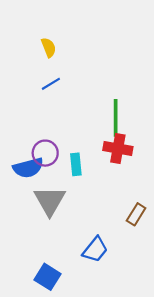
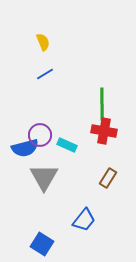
cyan rectangle: (76, 164) -> (67, 145), turned -60
brown rectangle: (136, 214) -> (108, 178), moved

